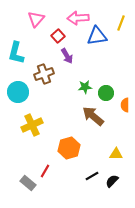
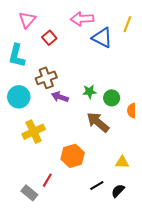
pink triangle: (36, 19) -> (27, 20), moved
red square: (58, 36) -> (49, 38), moved
blue triangle: (97, 36) -> (102, 38), turned 35
purple arrow: (67, 56) -> (60, 97), moved, turned 140

